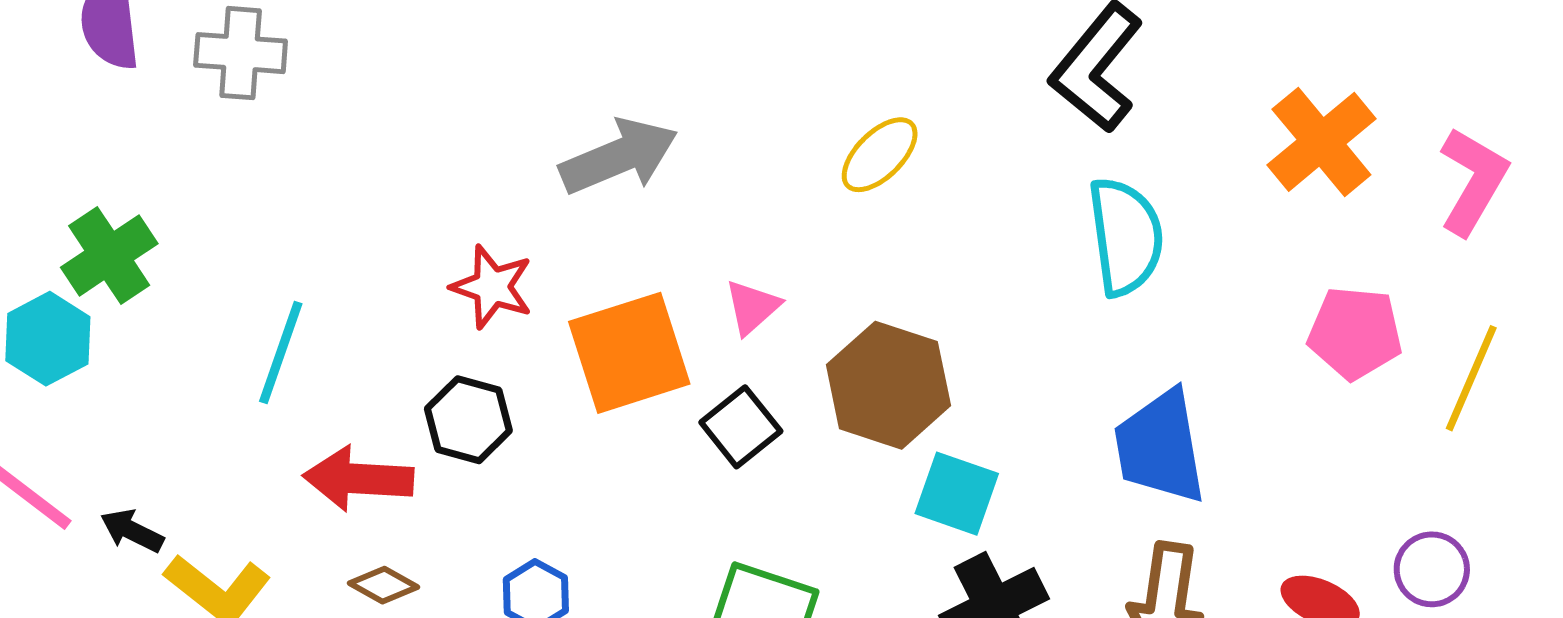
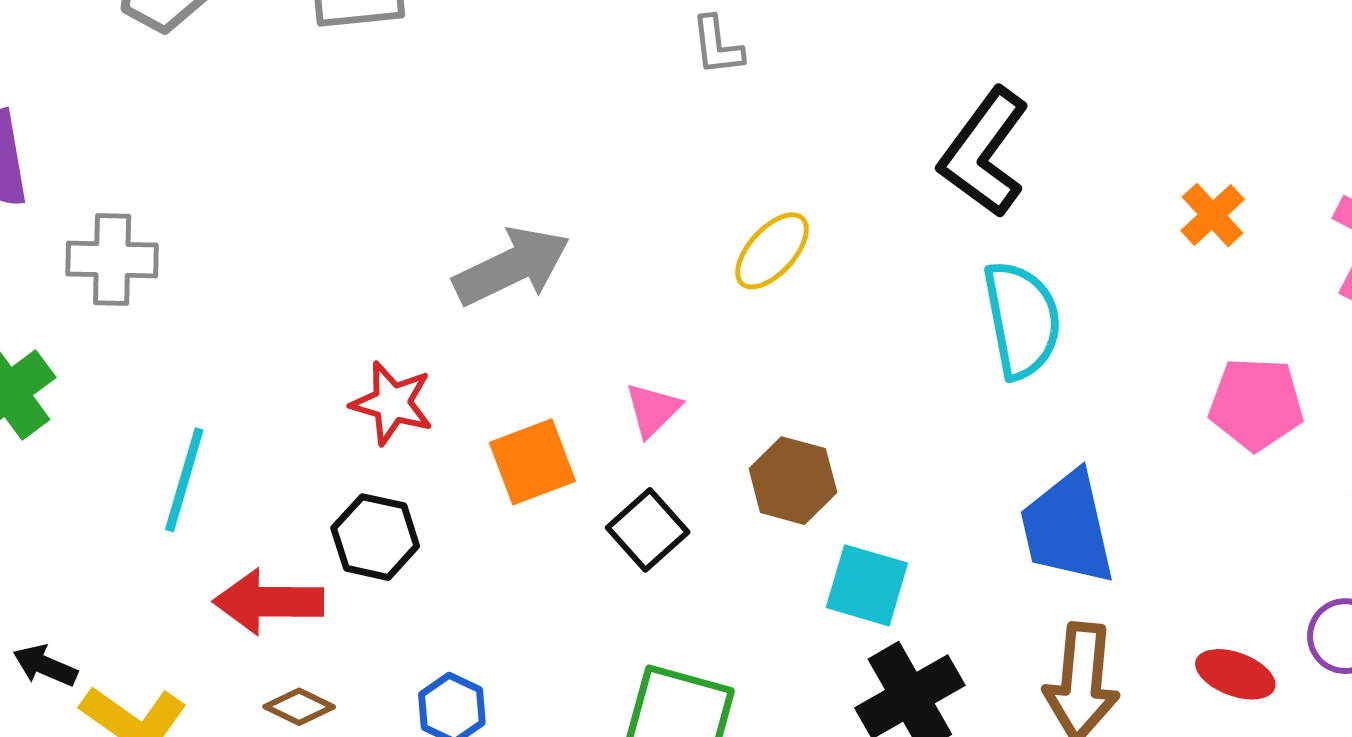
gray cross: (241, 53) -> (112, 259), moved
orange cross: (1321, 142) -> (1213, 215), size x0.6
orange square: (629, 353) -> (532, 462), size x0.7
brown hexagon: (888, 385) -> (793, 481), size x0.7

